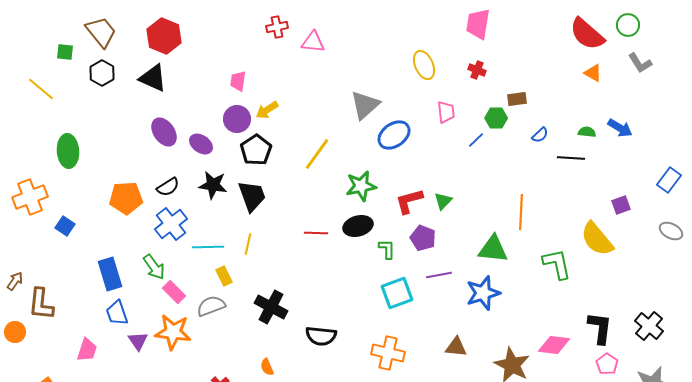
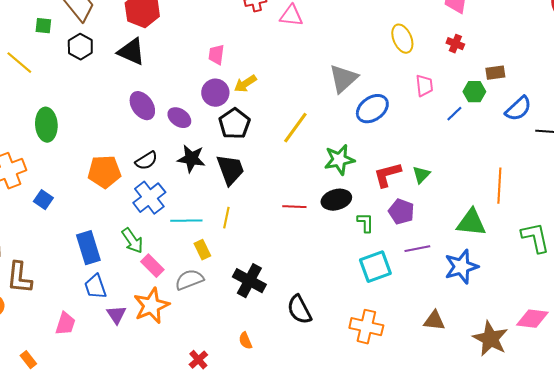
blue semicircle: (540, 135) -> (518, 109), size x1.6
orange star: (173, 332) -> (151, 306), turned -30
black semicircle: (321, 336) -> (299, 310), turned 56

